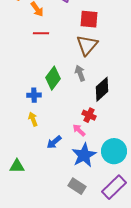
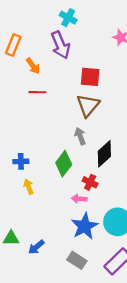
green diamond: (53, 78) -> (64, 164), moved
blue cross: (34, 95) -> (21, 161), moved
pink arrow: (79, 130) -> (79, 199), turned -40
blue arrow: (54, 142) -> (36, 247), moved

